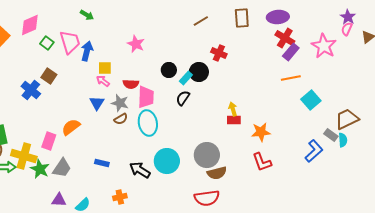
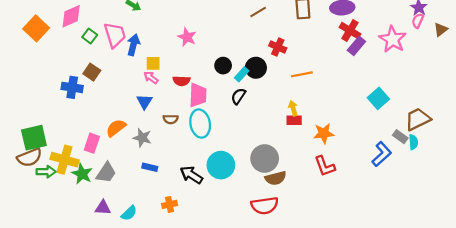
orange line: (291, 78) -> (302, 74), moved
blue cross: (31, 90) -> (72, 87), turned -30
gray star: (120, 103) -> (142, 138), moved
brown semicircle: (121, 119) -> (171, 119), turned 32

